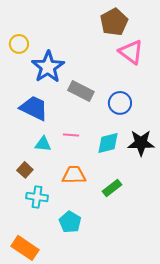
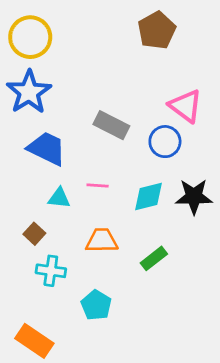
yellow circle: (19, 44) -> (30, 37), moved, size x1.6
pink triangle: (131, 52) -> (186, 106), moved
blue star: (48, 67) -> (29, 92), moved

